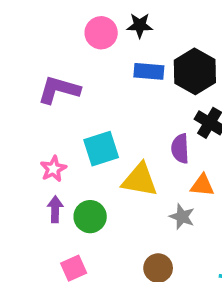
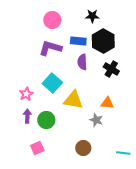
black star: (140, 25) -> (92, 16), moved
purple L-shape: (59, 90) -> (50, 48), moved
cyan square: (101, 149) -> (52, 83), turned -30
purple semicircle: (180, 149) -> (82, 62), moved

